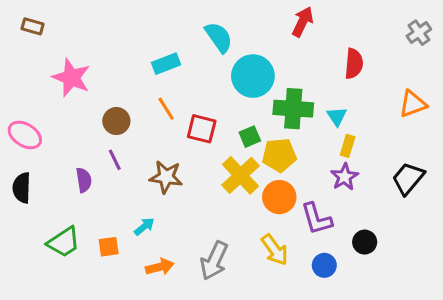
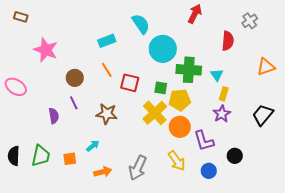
gray cross: (419, 33) -> (250, 21), moved
green square: (250, 137) -> (161, 88), turned 32
black semicircle: (22, 188) -> (14, 156), moved
green trapezoid: (64, 242) -> (41, 156), turned -45

